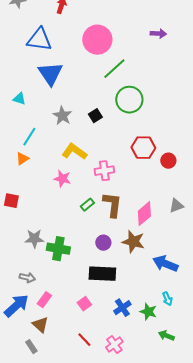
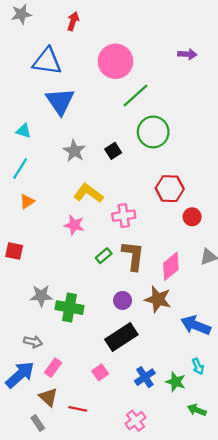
cyan line: (29, 137) -> (20, 168), moved
red circle: (168, 161) -> (192, 217), moved
black rectangle: (102, 274) -> (121, 337), turned -36
red line: (84, 340) -> (78, 409), moved, turned -35

